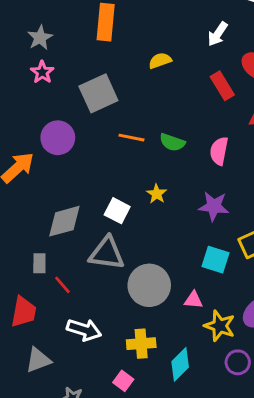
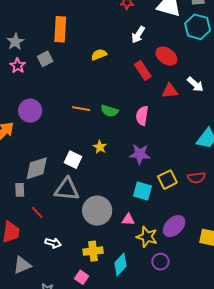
gray square: (98, 93) -> (45, 59), moved, size x0.6
gray rectangle: (39, 263) -> (20, 190), moved
white arrow: (84, 330) -> (53, 243), size x0.7

